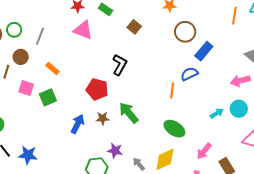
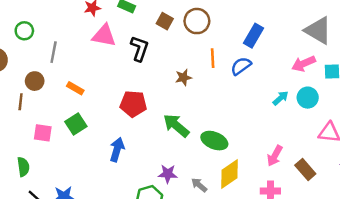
green circle: (14, 30) -> (24, 31), moved
brown circle: (185, 32) -> (197, 21), moved
black L-shape: (120, 65) -> (139, 49), moved
pink square: (26, 88) -> (43, 133), moved
orange line: (172, 91) -> (213, 58), moved
cyan arrow: (217, 113) -> (281, 98), moved
brown star: (103, 118) -> (183, 77), moved
green ellipse: (174, 129) -> (214, 141), moved

